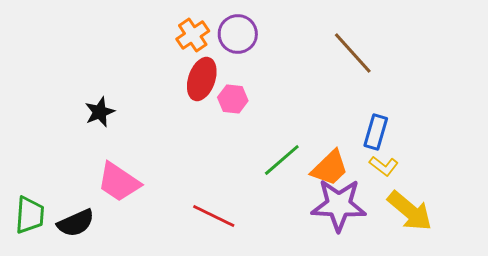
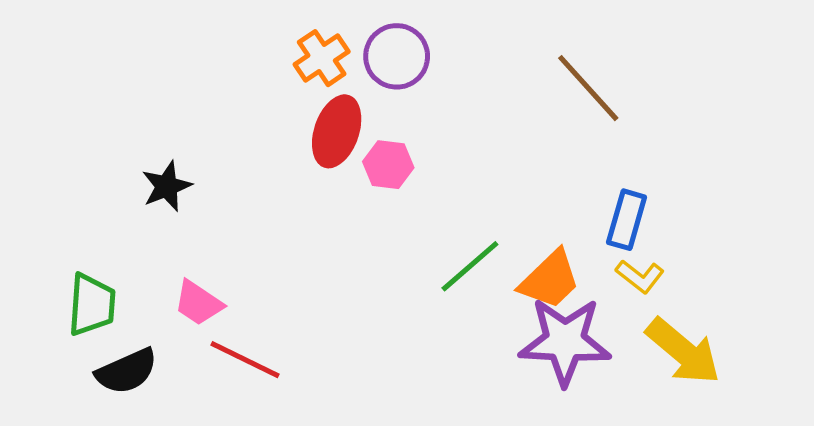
pink trapezoid: (119, 182) -> (198, 303), size x0.7
green trapezoid: (30, 215) -> (92, 305), moved
red line: (214, 216) -> (245, 360), moved

